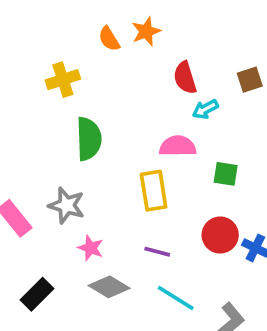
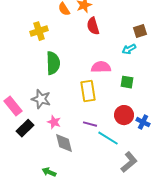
red semicircle: (185, 78) -> (93, 26), moved
cyan arrow: (205, 109) -> (129, 49), moved
gray diamond: (109, 287) -> (64, 143), turned 45
black rectangle: (37, 294) -> (25, 128), moved
cyan line: (176, 298) -> (108, 138), moved

